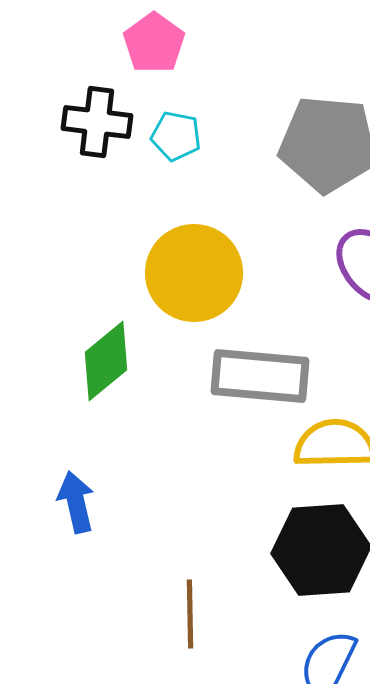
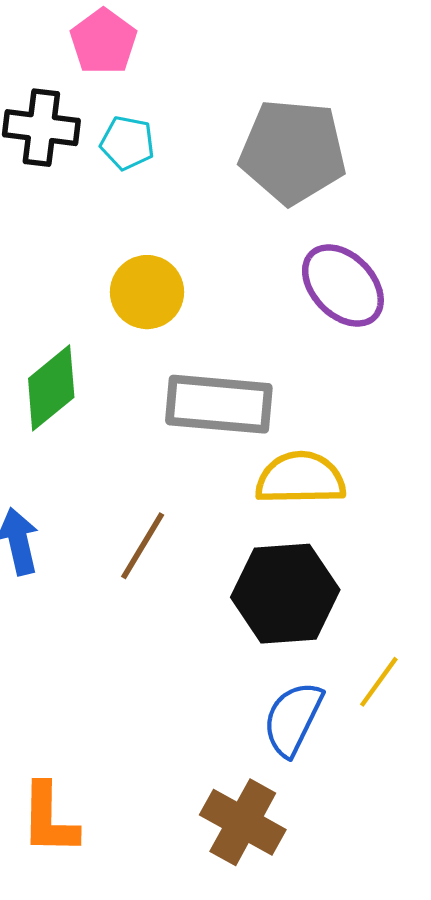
yellow circle: (194, 273) -> (147, 292), size x0.7
brown line: (190, 614) -> (143, 546), moved, turned 32

